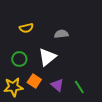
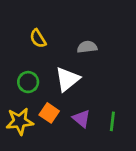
yellow semicircle: (26, 28) -> (38, 38), turned 72
green line: (79, 87) -> (112, 121), turned 40

